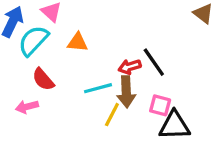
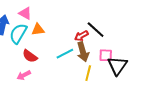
orange triangle: (78, 42) -> (38, 30), moved
yellow line: (112, 115) -> (88, 73), moved
black triangle: (174, 125) -> (117, 66), turned -40

